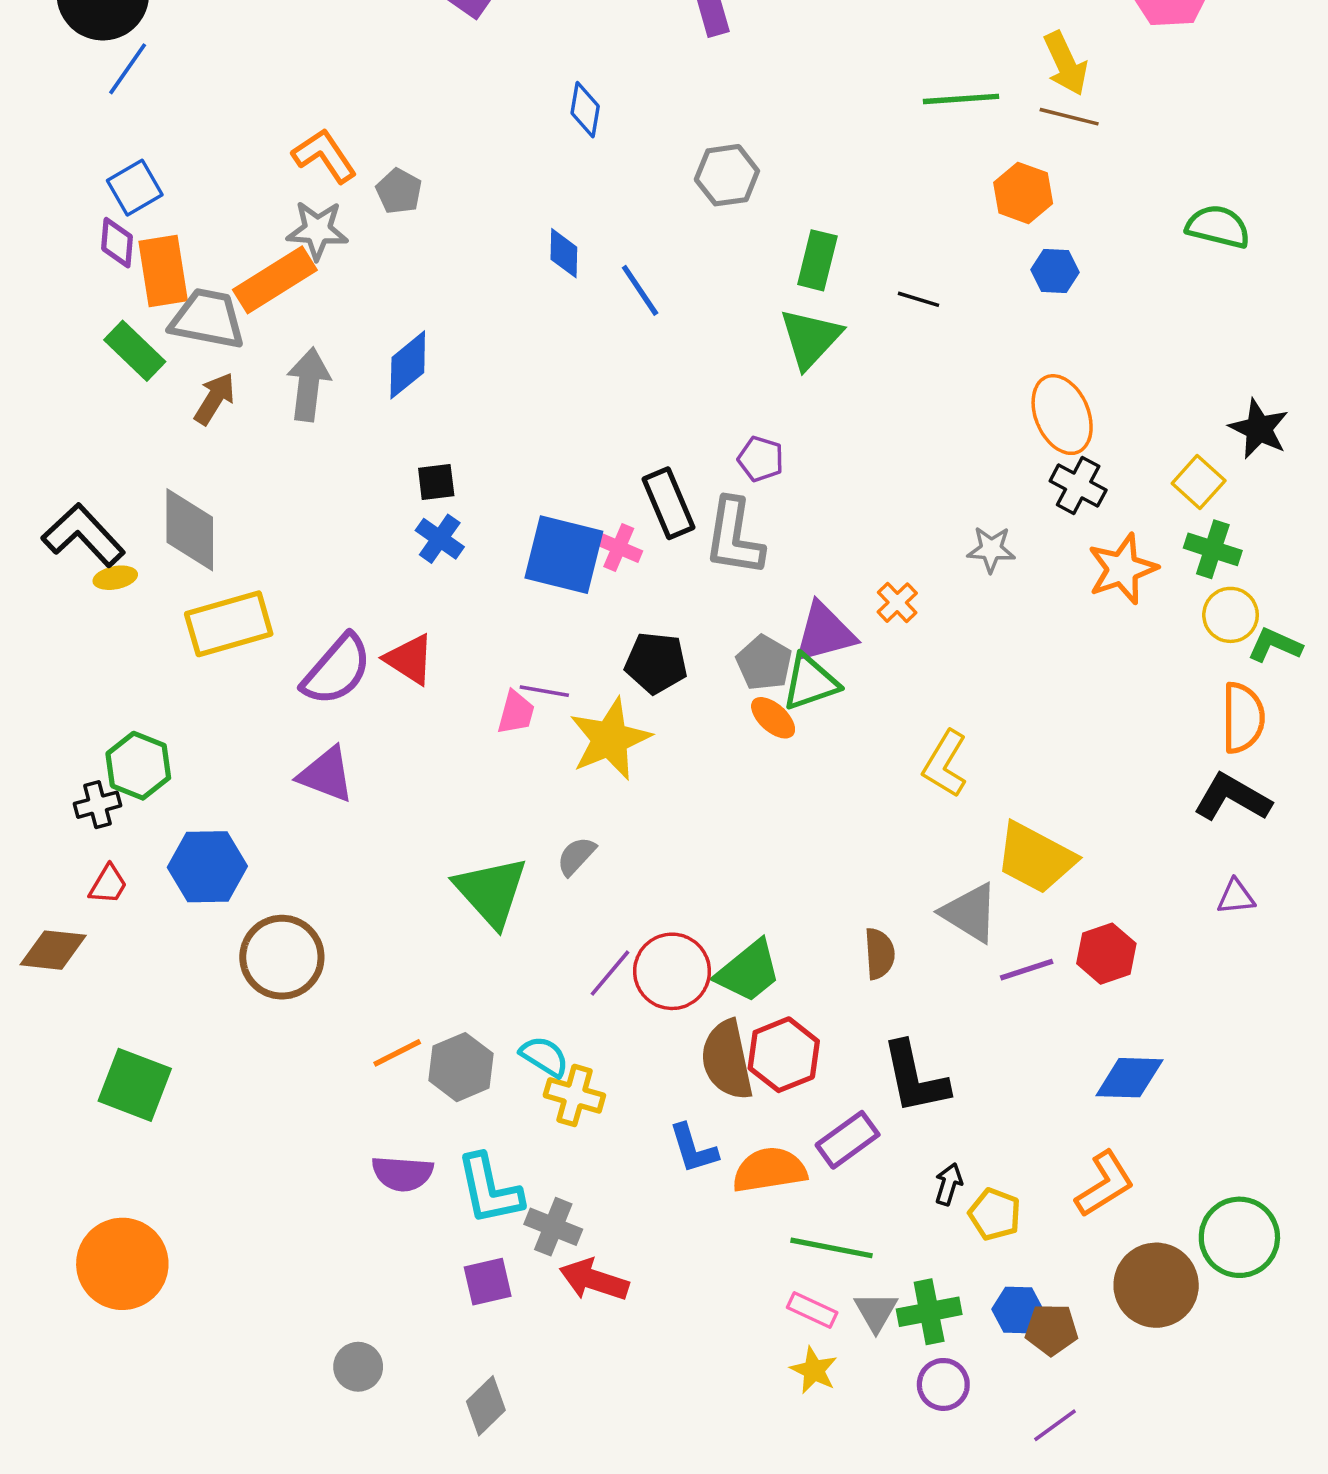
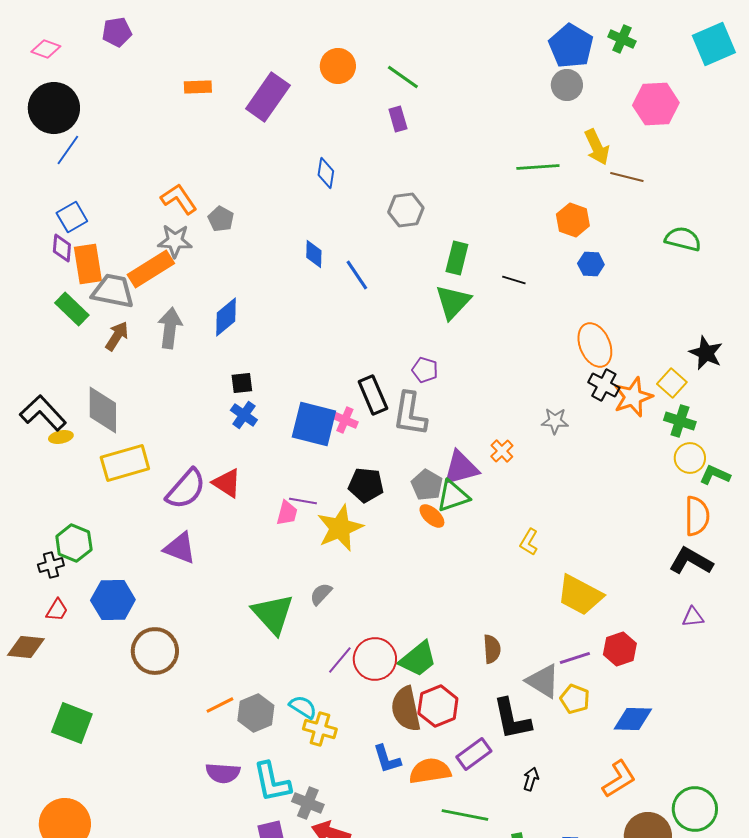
brown line: (1069, 117) -> (627, 177), moved
orange star: (1122, 569) -> (633, 397), moved
yellow L-shape: (945, 764) -> (529, 542), size x0.7
gray triangle: (970, 913) -> (543, 681), moved
yellow pentagon: (995, 1214) -> (575, 699), moved

